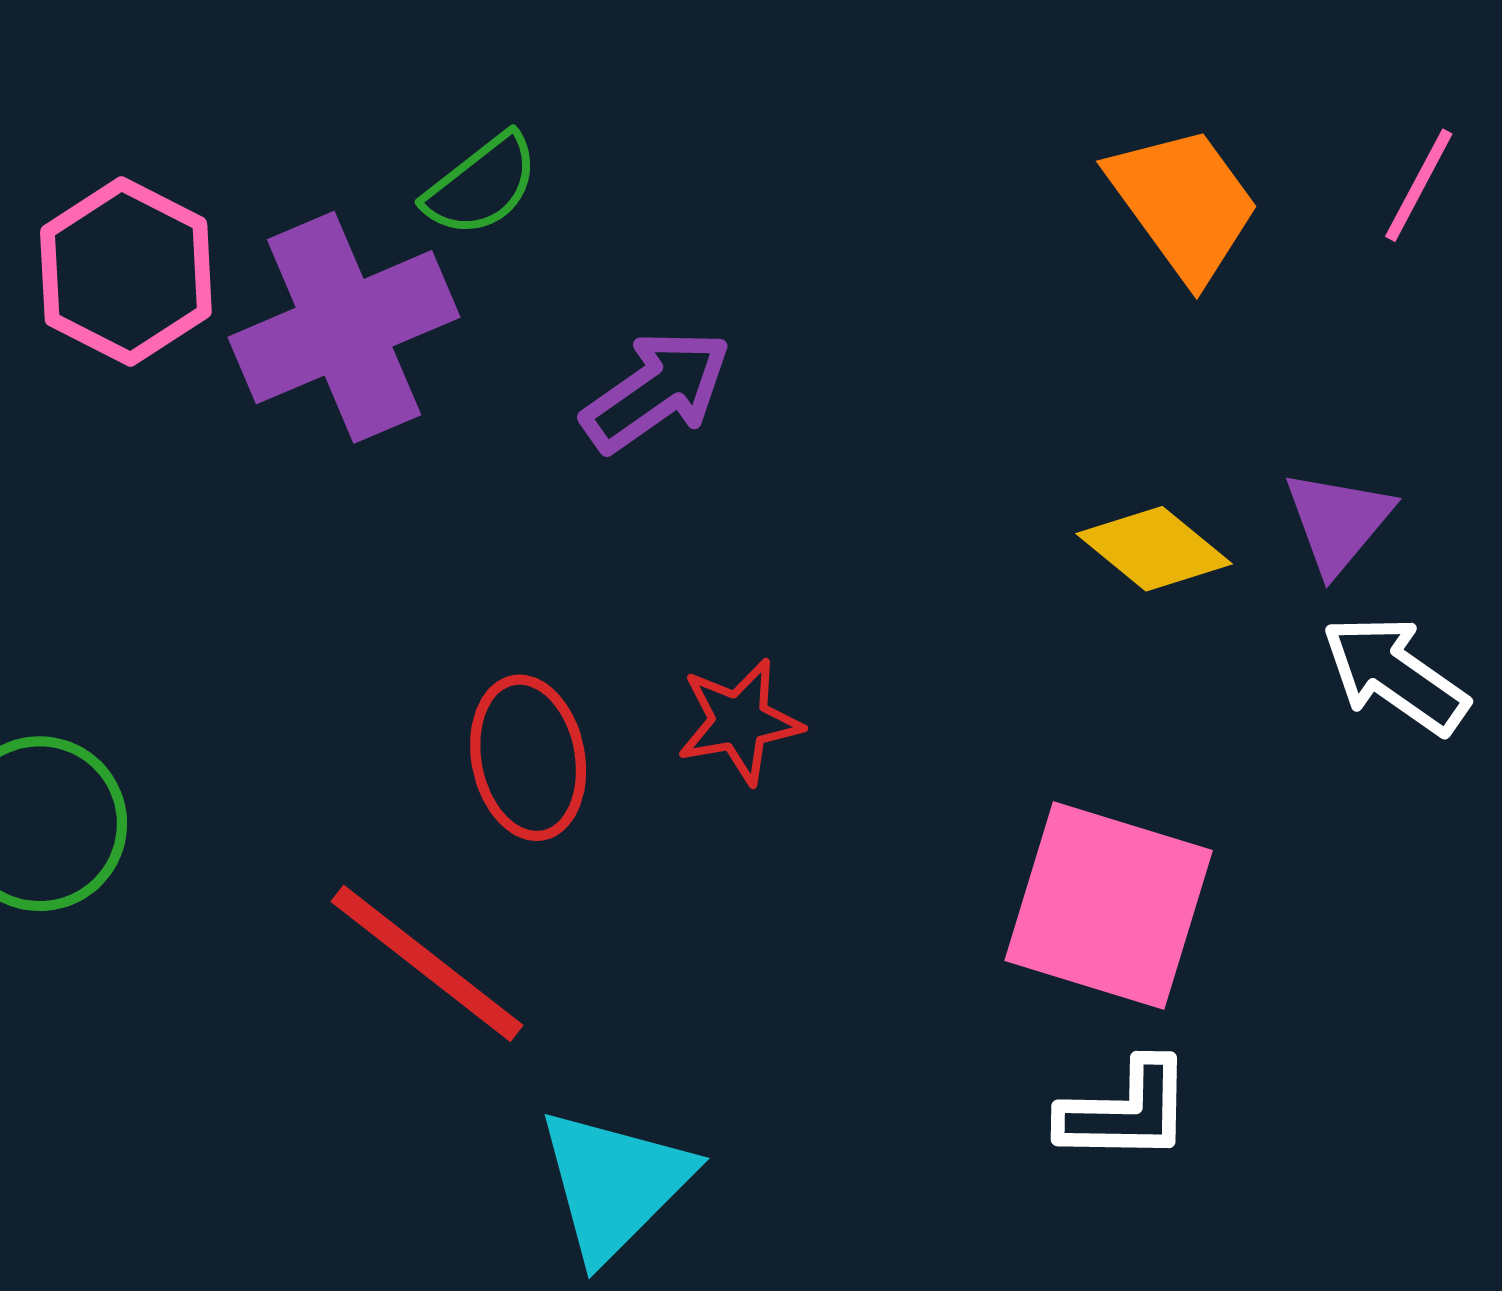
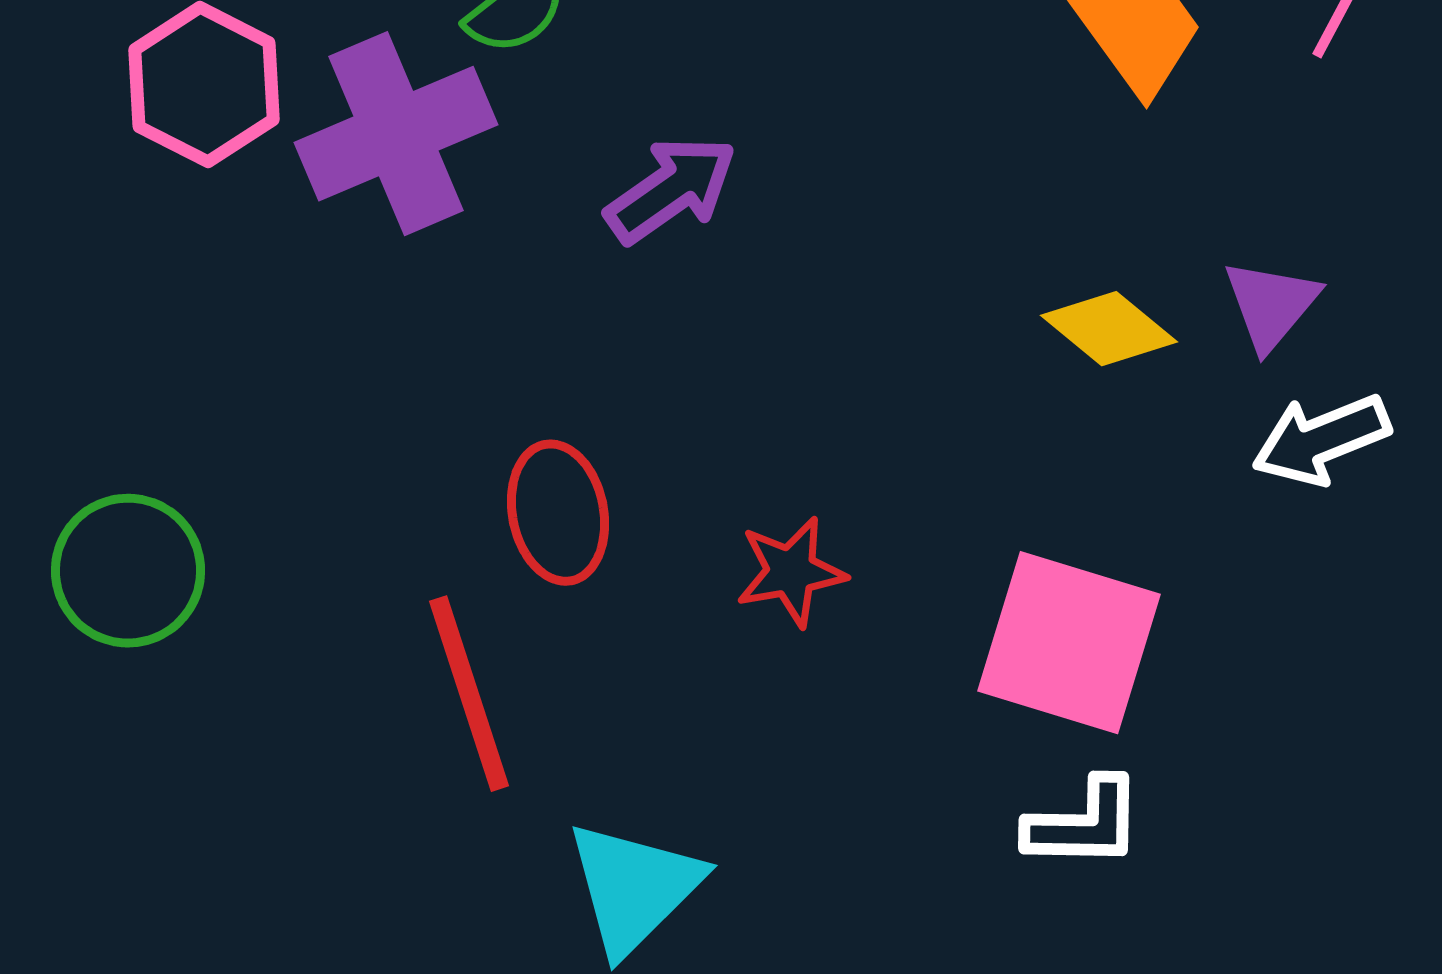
white arrow: (1395, 675) -> (1321, 440), turned -57
red star: (739, 721) -> (791, 572), moved
red line: (427, 963) -> (469, 694), turned 34

